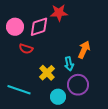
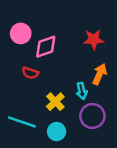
red star: (59, 13) -> (94, 39), moved
pink circle: (15, 27) -> (21, 33), moved
cyan circle: (58, 97) -> (57, 132), moved

